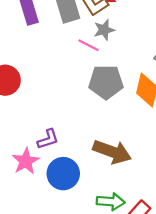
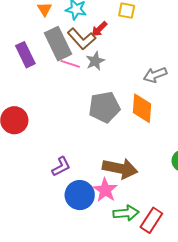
pink line: (88, 45) -> (70, 64), moved
pink star: (26, 161) -> (105, 190), moved

